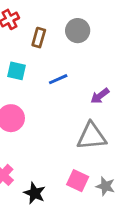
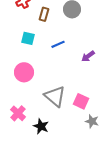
gray triangle: (92, 136) -> (55, 96), moved, turned 45
pink square: (78, 181) -> (81, 101), moved

